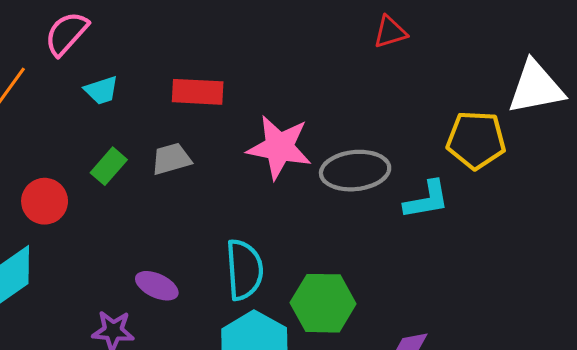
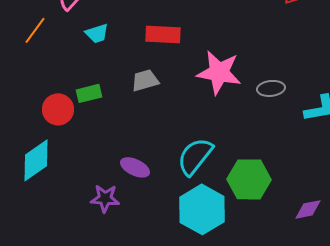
green rectangle: (109, 166) -> (89, 93), moved, turned 35
gray ellipse: (355, 171) -> (271, 88), size x0.6
cyan semicircle: (244, 270) -> (195, 156), turned -138

